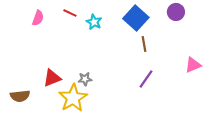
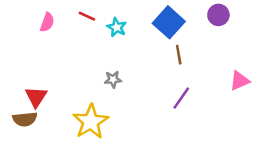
red triangle: (52, 78) -> (36, 97), moved, turned -36
gray star: (85, 79) -> (113, 79), moved

